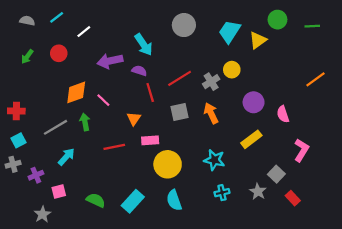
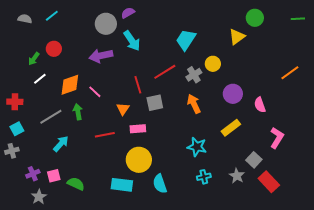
gray circle: (184, 25) -> (106, 24), moved
green line: (312, 26) -> (298, 19), moved
white line: (84, 32) -> (40, 79), moved
cyan trapezoid: (230, 32) -> (186, 40), moved
green arrow: (27, 57) -> (34, 59), moved
purple semicircle: (139, 71) -> (128, 13), moved, turned -48
gray square: (180, 112) -> (155, 103), moved
yellow circle: (168, 164) -> (139, 160), moved
purple cross: (36, 175) -> (33, 174), moved
red rectangle: (293, 198) -> (269, 182), size x1.5
green semicircle: (96, 200) -> (76, 184), moved
cyan rectangle: (133, 201) -> (122, 185), turned 55

